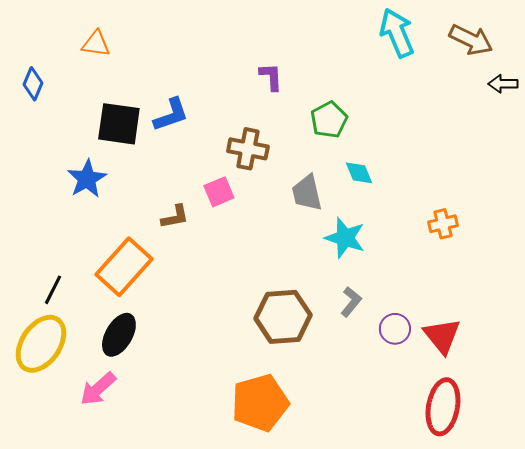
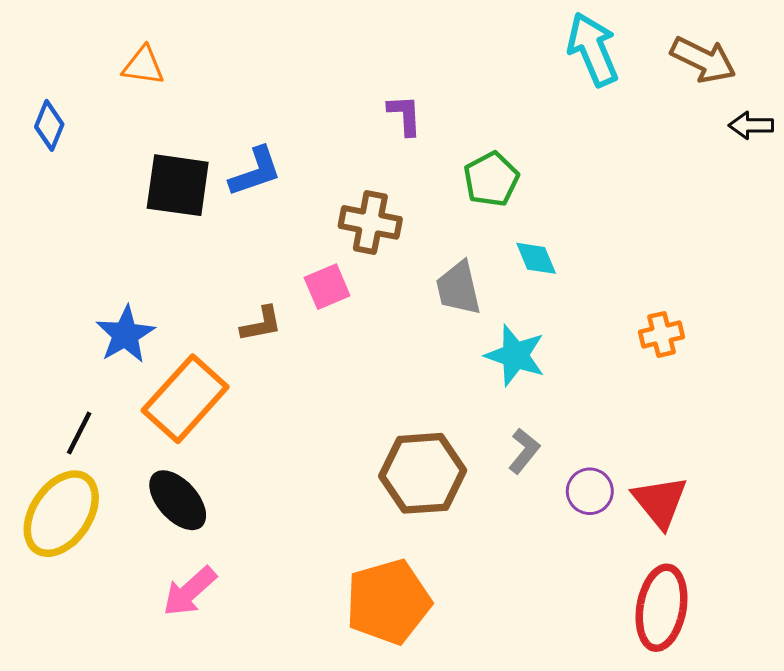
blue star: (87, 179) -> (125, 334), moved
black ellipse: (119, 335) -> (178, 500), turned -72
pink arrow: (98, 389) -> (190, 591), moved

